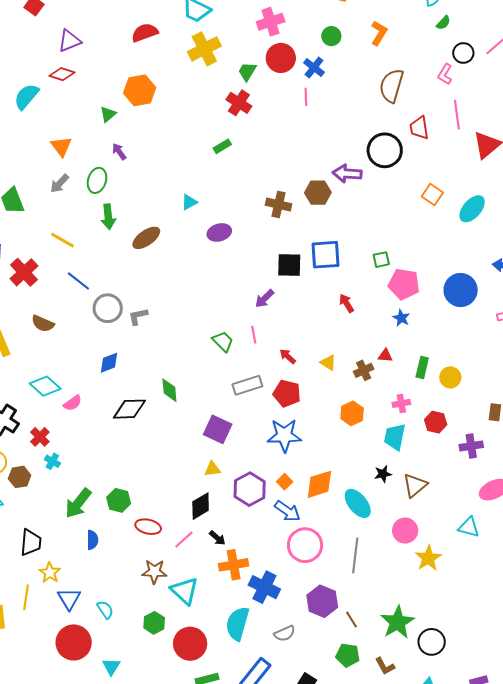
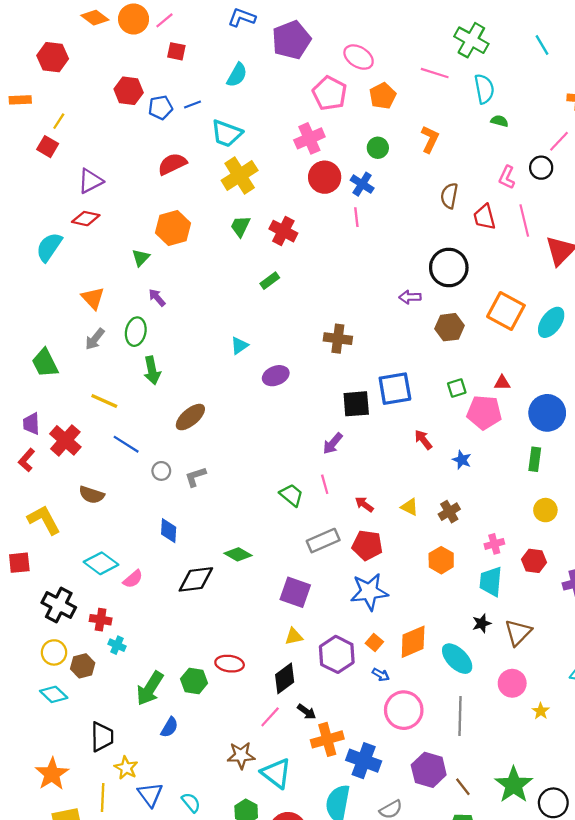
green semicircle: (443, 23) -> (500, 121), turned -112
black circle: (463, 53) -> (541, 168), moved
green trapezoid: (247, 72) -> (240, 226), moved
brown semicircle: (392, 86) -> (449, 196), size x0.7
red trapezoid: (419, 128) -> (484, 217), moved
purple arrow: (347, 174) -> (410, 297), size x0.7
brown hexagon: (318, 193) -> (449, 327), moved
orange square: (432, 195) -> (506, 311), size x1.6
brown ellipse: (146, 238) -> (190, 417), moved
gray circle: (108, 308) -> (161, 471), size x0.6
blue star: (401, 318) -> (462, 460), moved
red triangle: (385, 355) -> (502, 383), moved
blue diamond: (109, 363) -> (169, 531), turned -60
green rectangle: (422, 367) -> (535, 459), moved
green diamond: (169, 390) -> (238, 554), turned -50
red cross: (40, 437) -> (101, 620), turned -30
blue arrow: (287, 511) -> (381, 675), size x0.6
red ellipse: (148, 527) -> (230, 664), moved
blue semicircle: (92, 540) -> (169, 727), turned 36
yellow star: (428, 558) -> (541, 711), size x0.6

